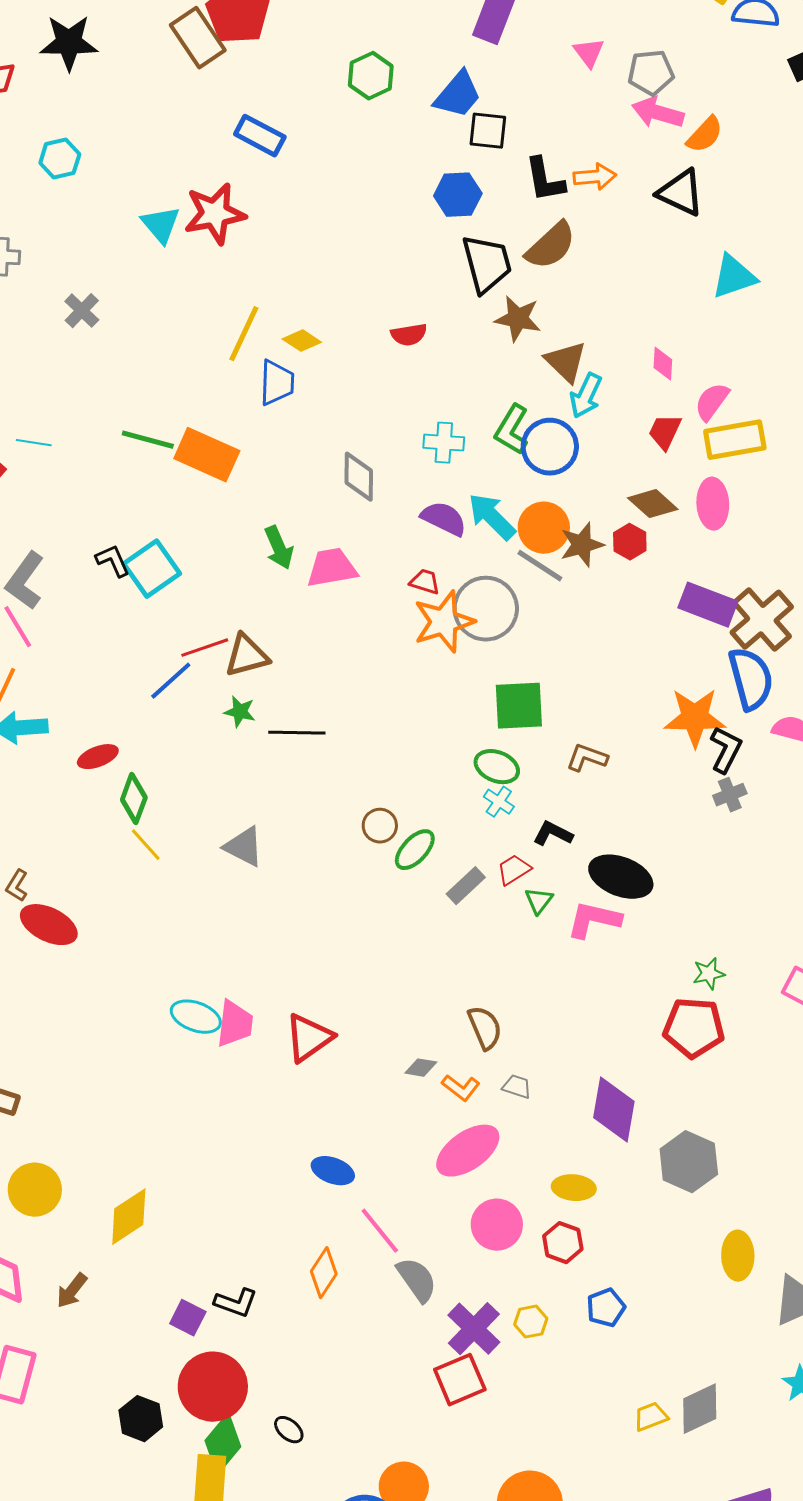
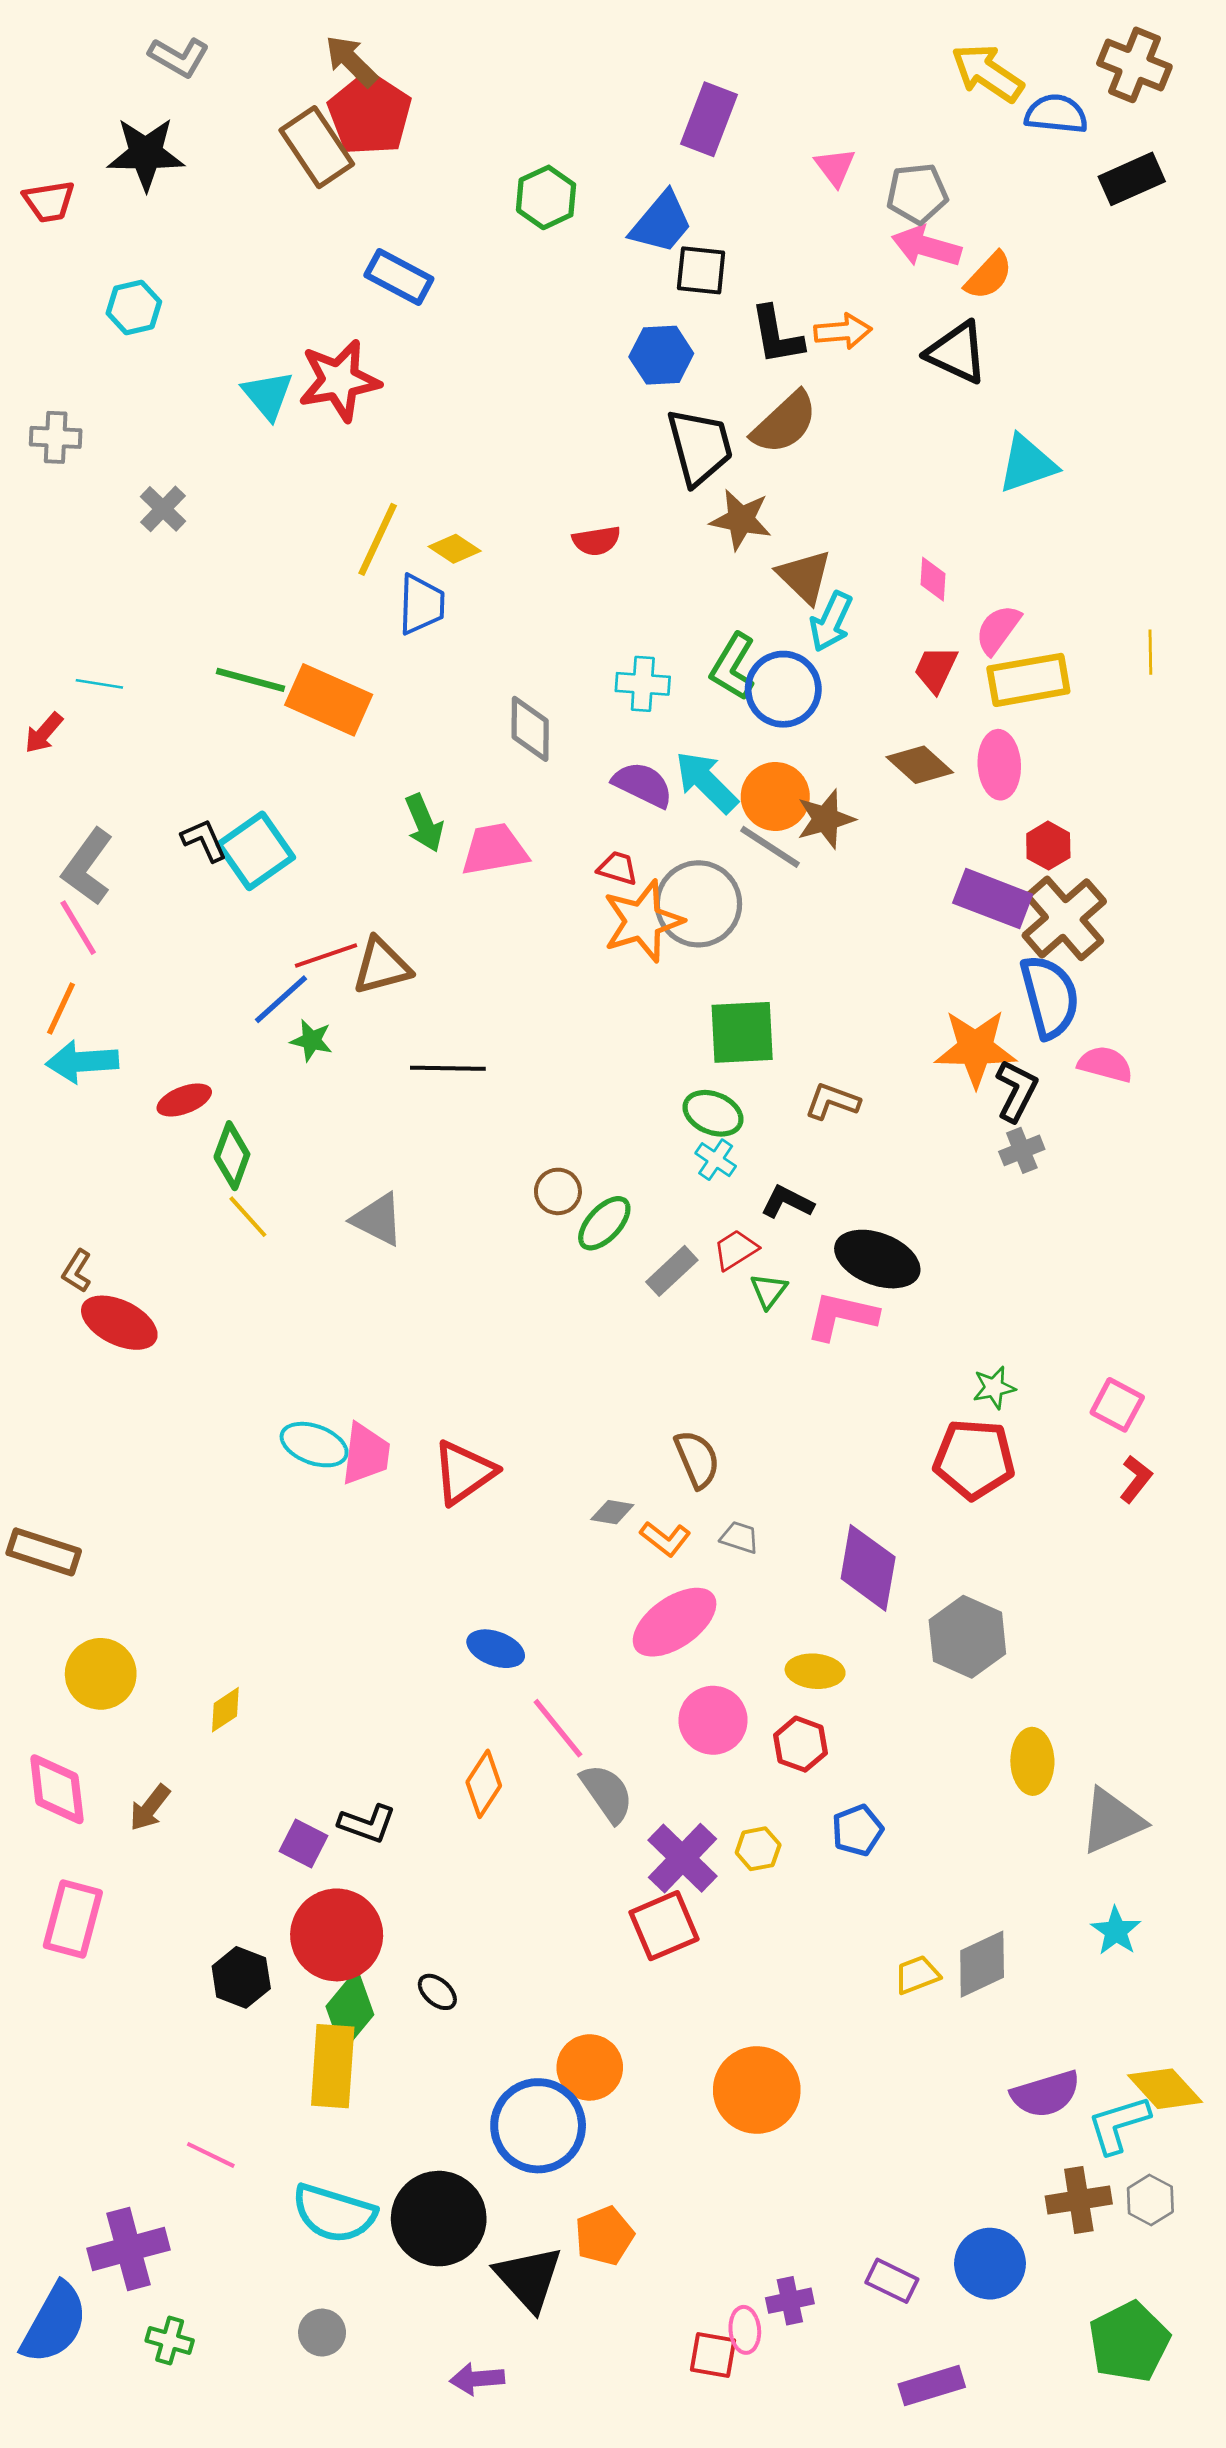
red hexagon: (630, 542) -> (1048, 846), moved
green star: (240, 712) -> (311, 1040), moved
yellow diamond: (129, 1217) -> (225, 1710), size x0.6

